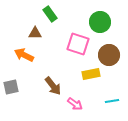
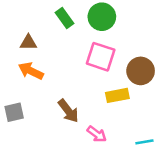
green circle: (100, 22) -> (102, 17), moved
brown triangle: (35, 33) -> (28, 43), moved
cyan line: (112, 101) -> (144, 142), moved

